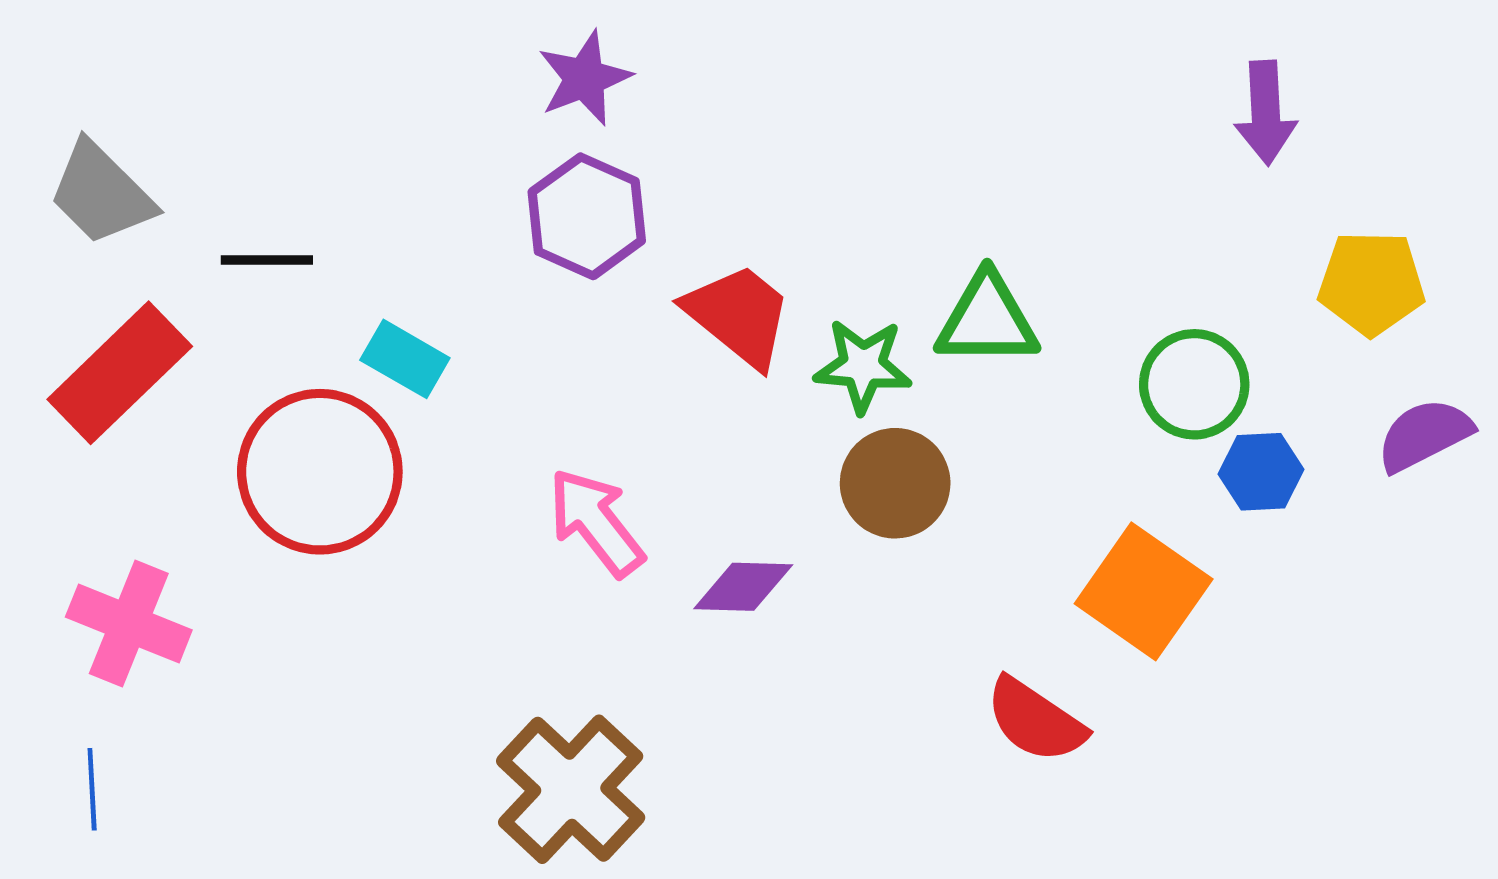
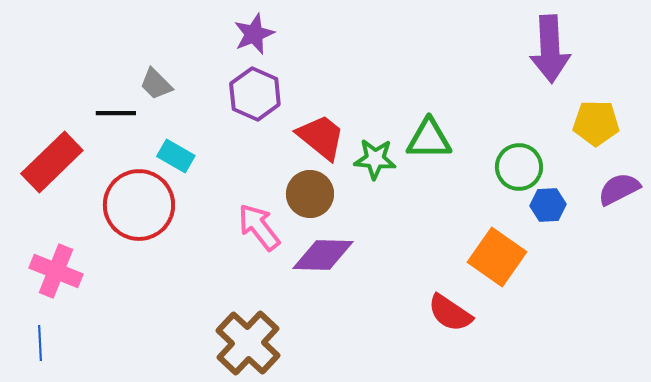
purple arrow: (1266, 113) -> (550, 49), size x1.5
gray trapezoid: (101, 193) -> (156, 84), moved, size x0.7
brown circle: (895, 483) -> (310, 194), moved
purple diamond: (743, 587) -> (323, 255), size x1.4

